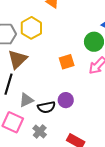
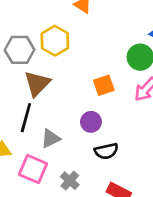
purple circle: (66, 100) -> (91, 122), moved
black semicircle: (46, 107) -> (106, 151), moved

